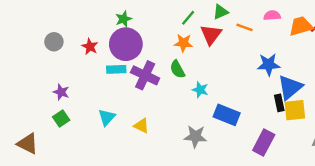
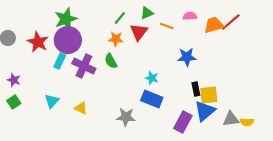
green star: (123, 19) -> (66, 19), size x1.6
red star: (90, 47) -> (38, 42), size x1.5
cyan rectangle: (116, 69) -> (60, 61), turned -63
blue triangle: (290, 87) -> (205, 111), moved
cyan star: (200, 90) -> (152, 78), moved

